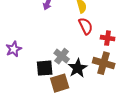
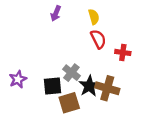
purple star: (14, 49) -> (18, 79), moved
brown cross: (104, 63) -> (107, 88), moved

